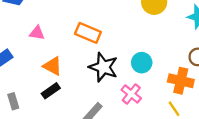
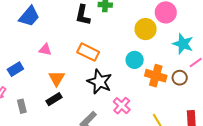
cyan circle: (142, 63) -> (135, 60), moved
orange triangle: (52, 66) -> (57, 78), turned 30
orange cross: (181, 81) -> (156, 76), moved

